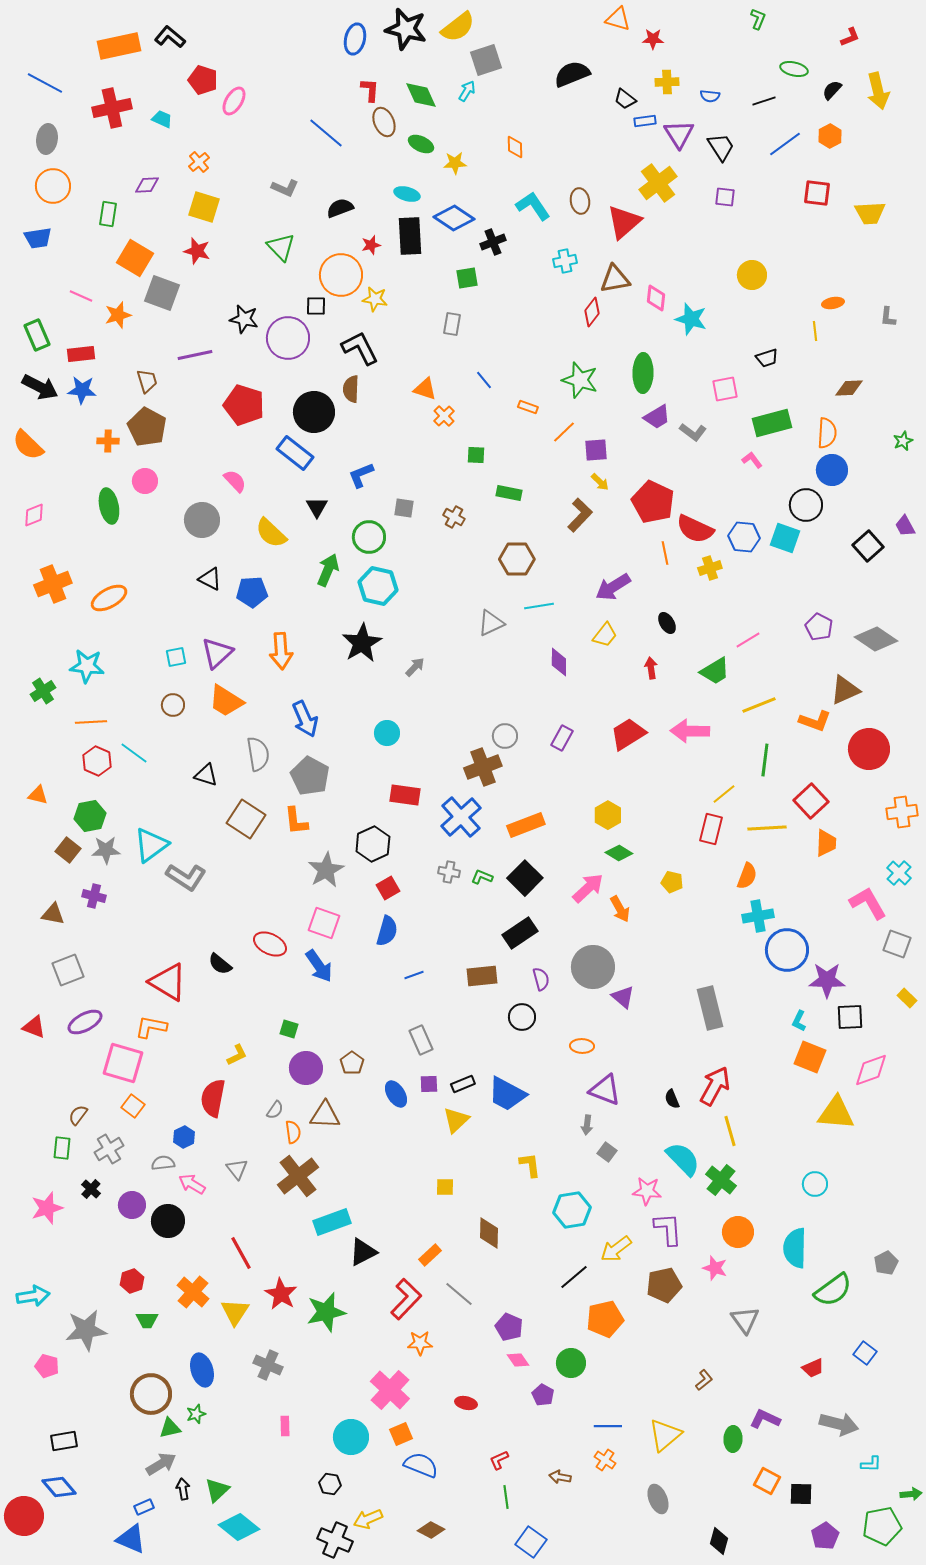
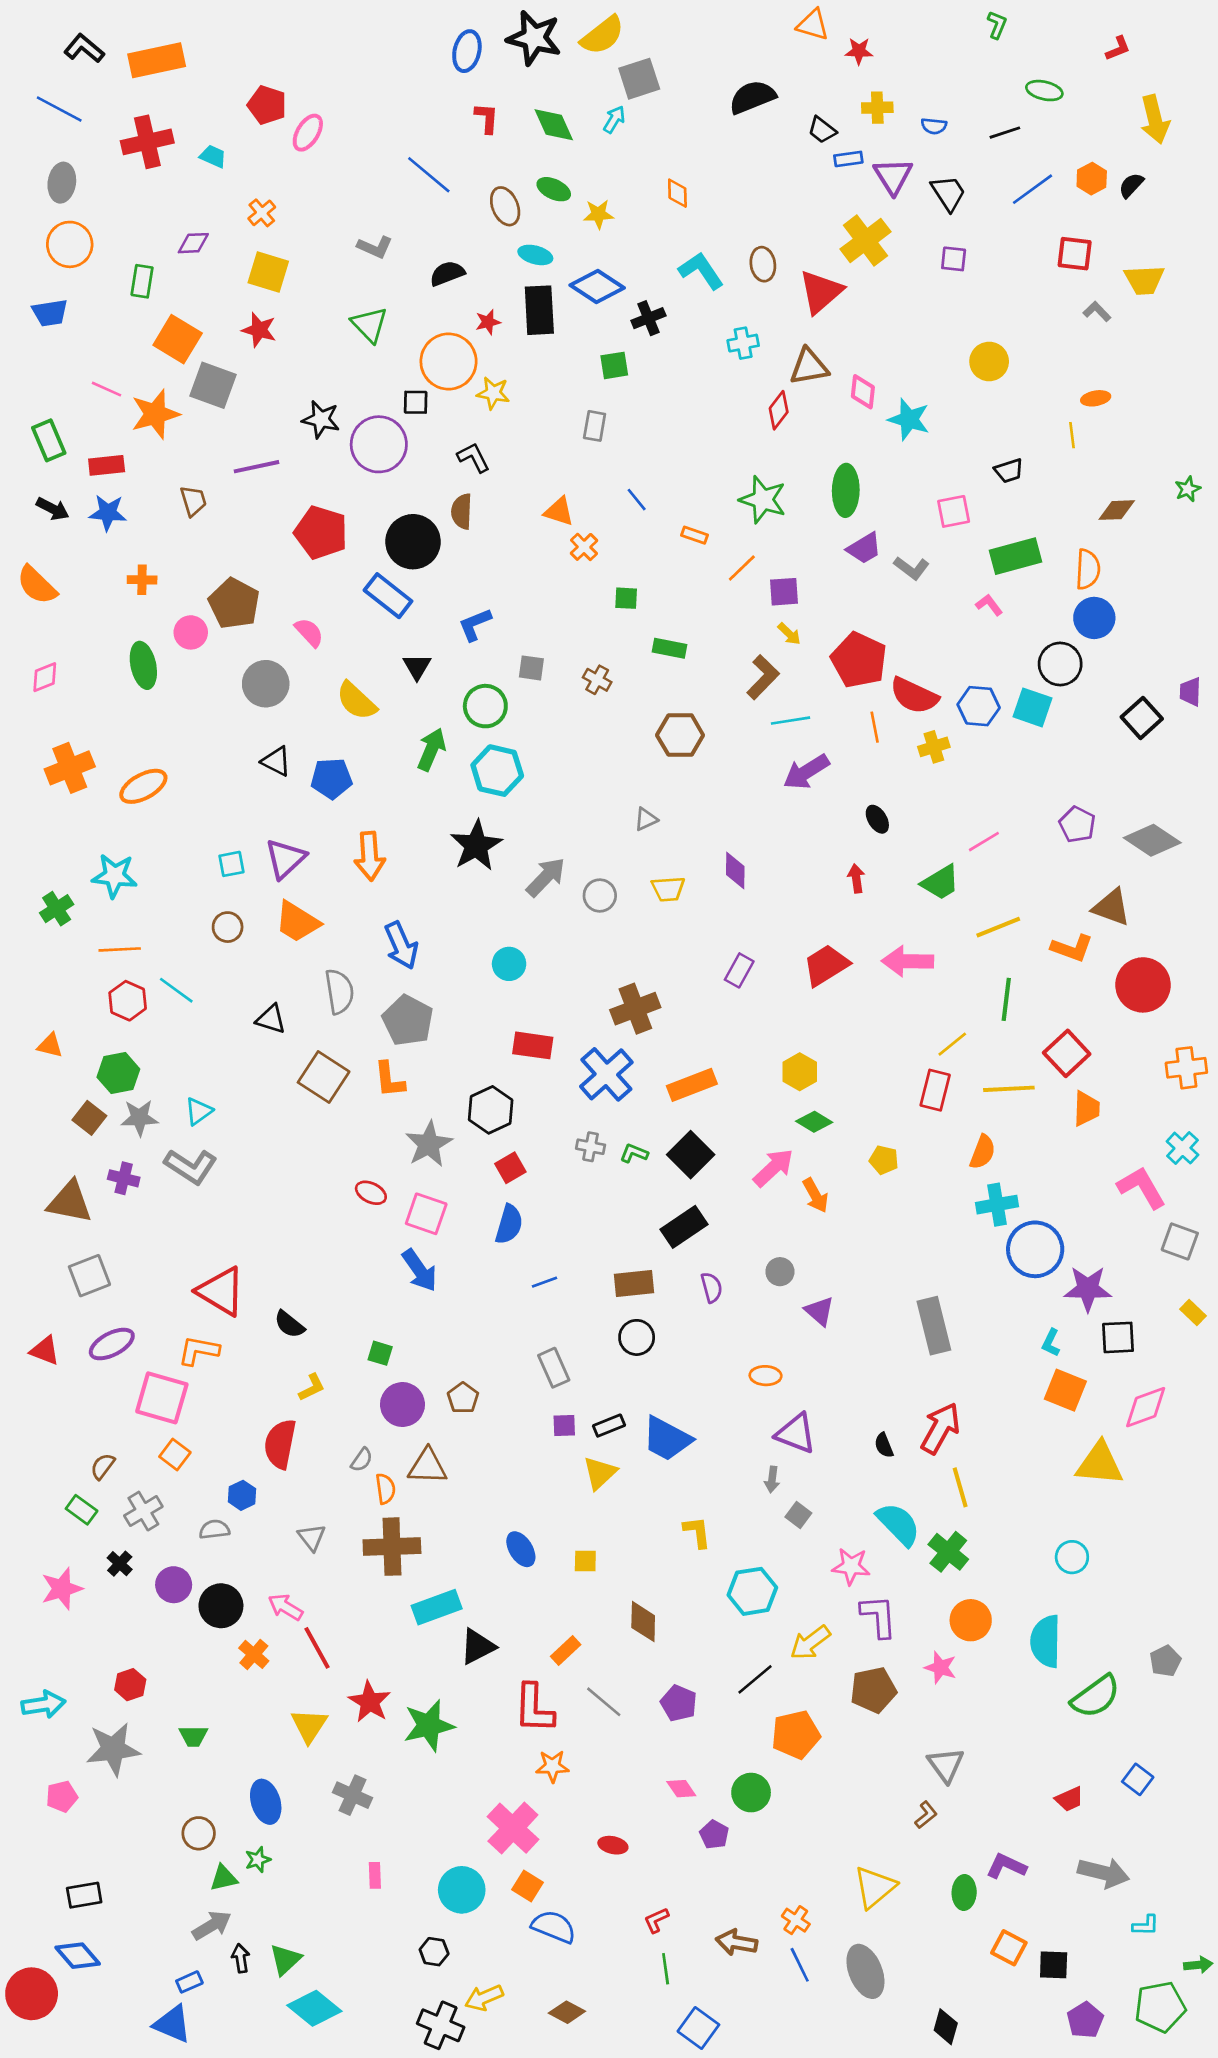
black L-shape: (170, 37) -> (84, 48), moved
black semicircle: (832, 90) -> (1131, 185), moved
brown ellipse: (384, 122) -> (505, 206), moved
orange star: (118, 315) -> (155, 414), size x1.4
gray L-shape: (888, 317) -> (1097, 312), moved, turned 130
black L-shape: (360, 348) -> (474, 458), size x0.7
black arrow: (40, 387) -> (53, 509), size x0.7
brown pentagon: (147, 427) -> (234, 604), moved
green star: (903, 441) -> (1188, 489), moved
purple trapezoid: (905, 526) -> (1190, 692), turned 30
cyan line: (539, 606) -> (790, 721), moved
gray triangle: (491, 623) -> (646, 819), size x0.7
yellow trapezoid: (605, 635) -> (668, 889), moved, turned 48
gray arrow: (415, 667) -> (546, 877), size x1.6
brown triangle: (845, 690) -> (1111, 907), turned 44
gray circle: (505, 736) -> (600, 895), moved
cyan triangle: (151, 845) -> (199, 1111), size x0.6
gray L-shape: (186, 877) -> (191, 1166), moved
brown triangle: (53, 914) -> (70, 1202), size x1.5
red ellipse: (270, 944) -> (371, 1193), moved, size x0.7
black semicircle: (220, 964) -> (289, 1324), moved
gray circle: (593, 967) -> (780, 1272), size x0.5
black circle: (522, 1017) -> (637, 1337), moved
blue ellipse: (396, 1094) -> (521, 1549), moved
green rectangle: (62, 1148) -> (82, 1510), turned -60
brown cross: (298, 1176) -> (392, 1547), turned 36
pink arrow: (192, 1184) -> (285, 1607), moved
red hexagon: (132, 1281) -> (130, 1685), moved
orange cross: (193, 1292) -> (254, 1654), moved, size x0.7
red L-shape: (406, 1299) -> (534, 1708), turned 138
gray triangle: (745, 1320) -> (946, 1765), moved
purple pentagon: (509, 1327) -> (679, 1703), moved
pink pentagon: (47, 1366) -> (62, 1796), turned -30
brown circle: (151, 1394) -> (199, 1833), size x0.6
blue line: (608, 1426) -> (800, 1965), moved, turned 64
orange square: (401, 1434) -> (527, 1886), turned -35
brown arrow: (560, 1477) -> (737, 1942), size x1.4
gray ellipse: (658, 1499) -> (865, 1971), size x1.4

